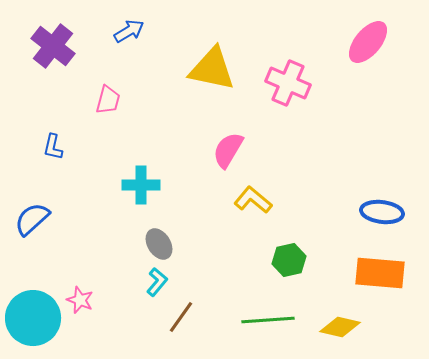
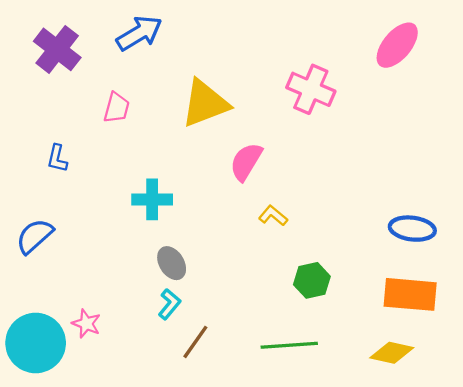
blue arrow: (129, 31) -> (139, 33), size x1.4
yellow triangle: (212, 69) -> (205, 103), moved, turned -33
yellow L-shape: (253, 200) -> (273, 216), size x0.7
yellow diamond: (340, 327) -> (392, 353), moved

